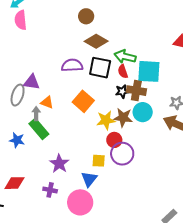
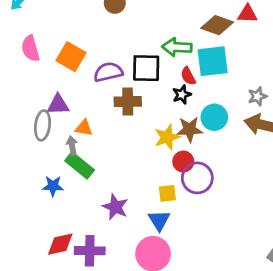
pink semicircle: (21, 20) -> (30, 49), moved
brown diamond: (96, 41) -> (217, 25), moved
red semicircle: (123, 71) -> (188, 76), moved
brown cross: (136, 91) -> (128, 102), moved
orange square: (83, 101) -> (71, 57), moved
purple cross: (50, 190) -> (90, 251), moved, size x1.5

